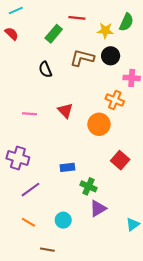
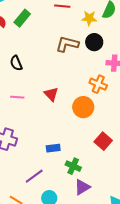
green rectangle: (54, 34) -> (22, 18), moved
black semicircle: (45, 70) -> (16, 63), moved
purple line: (31, 190) -> (34, 176), moved

